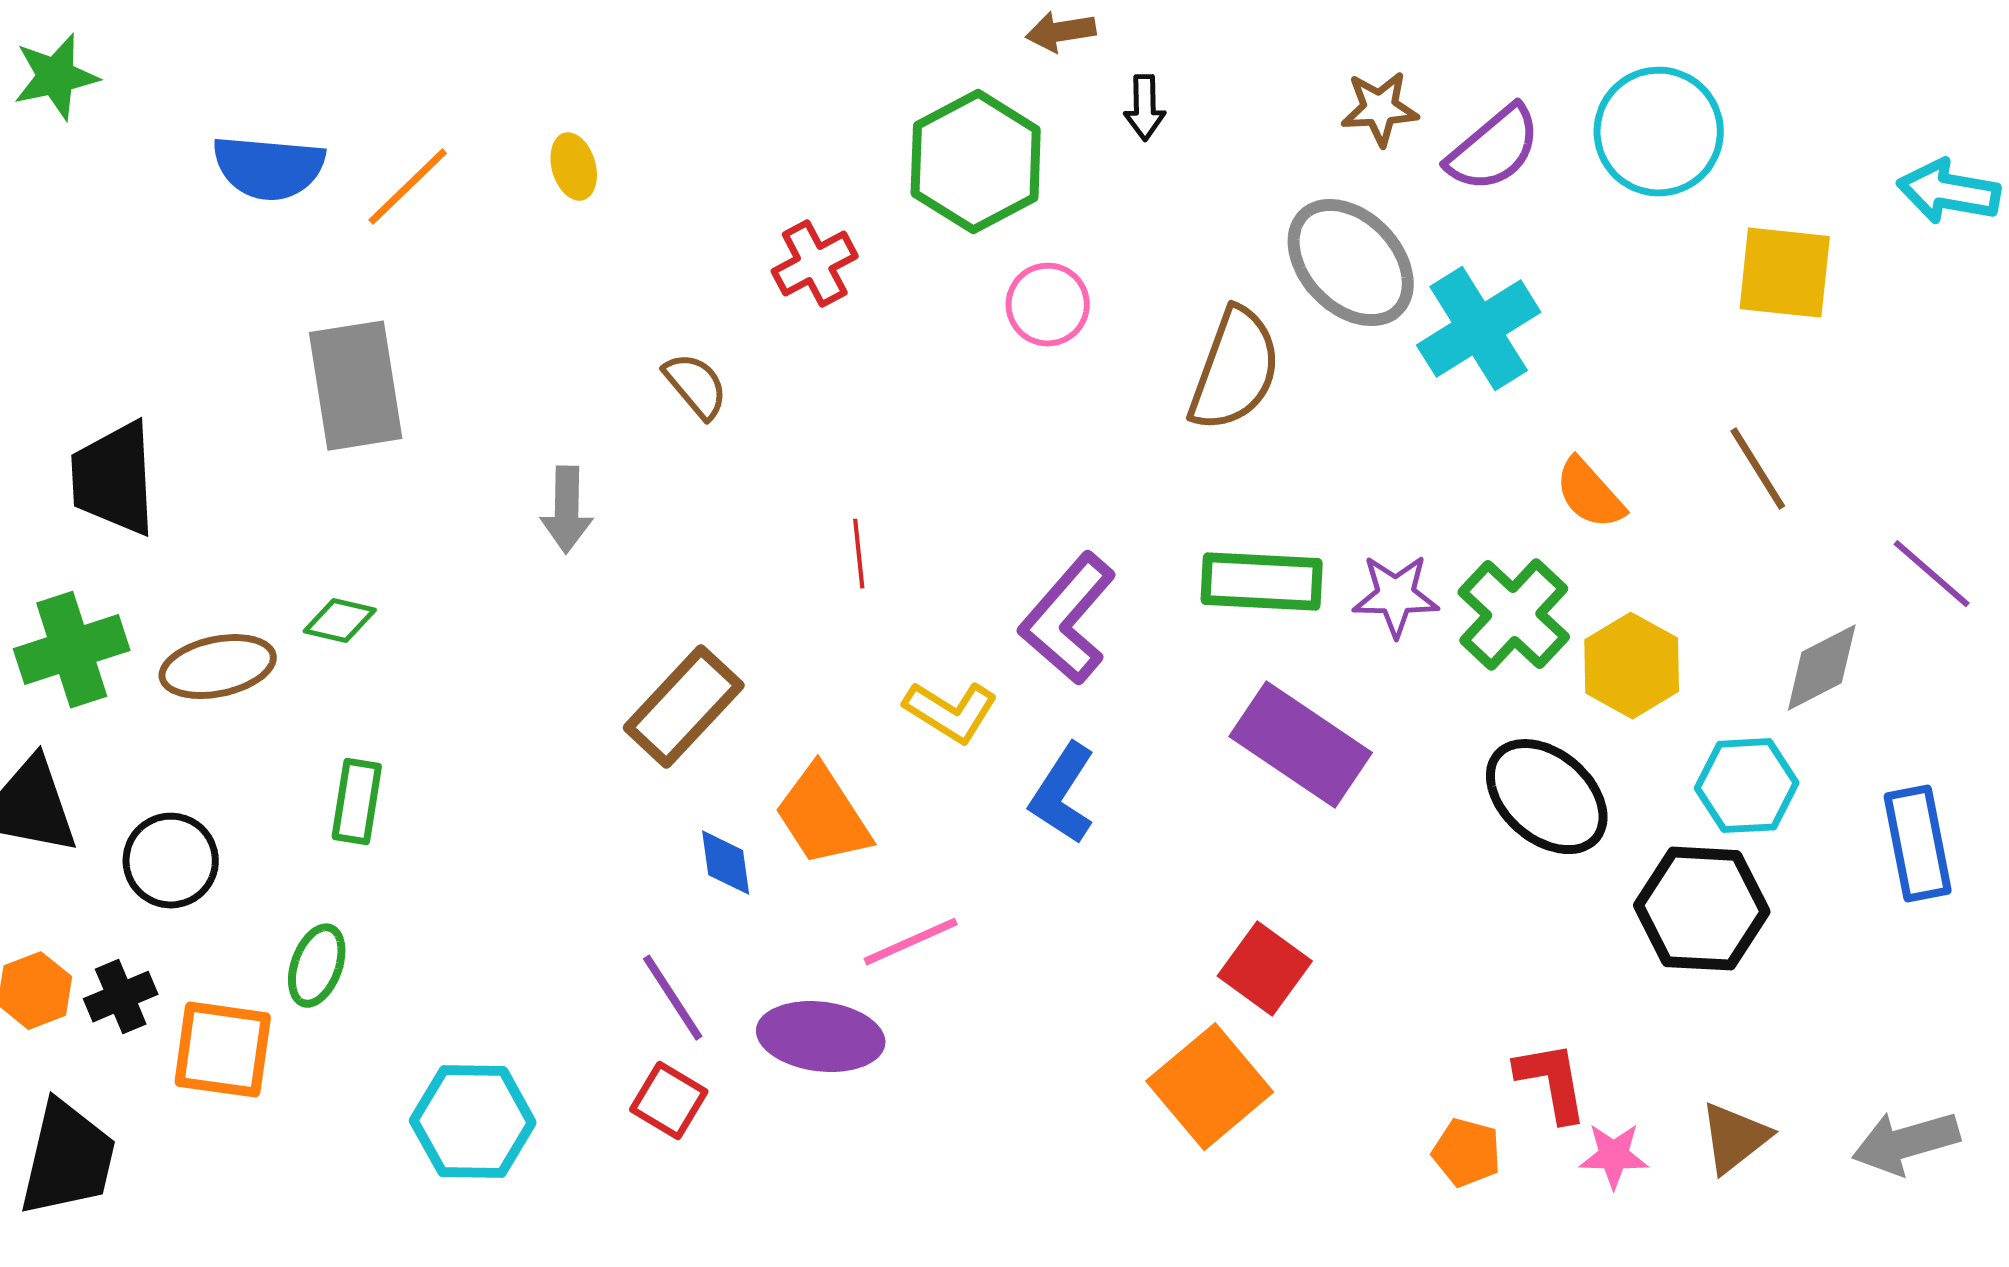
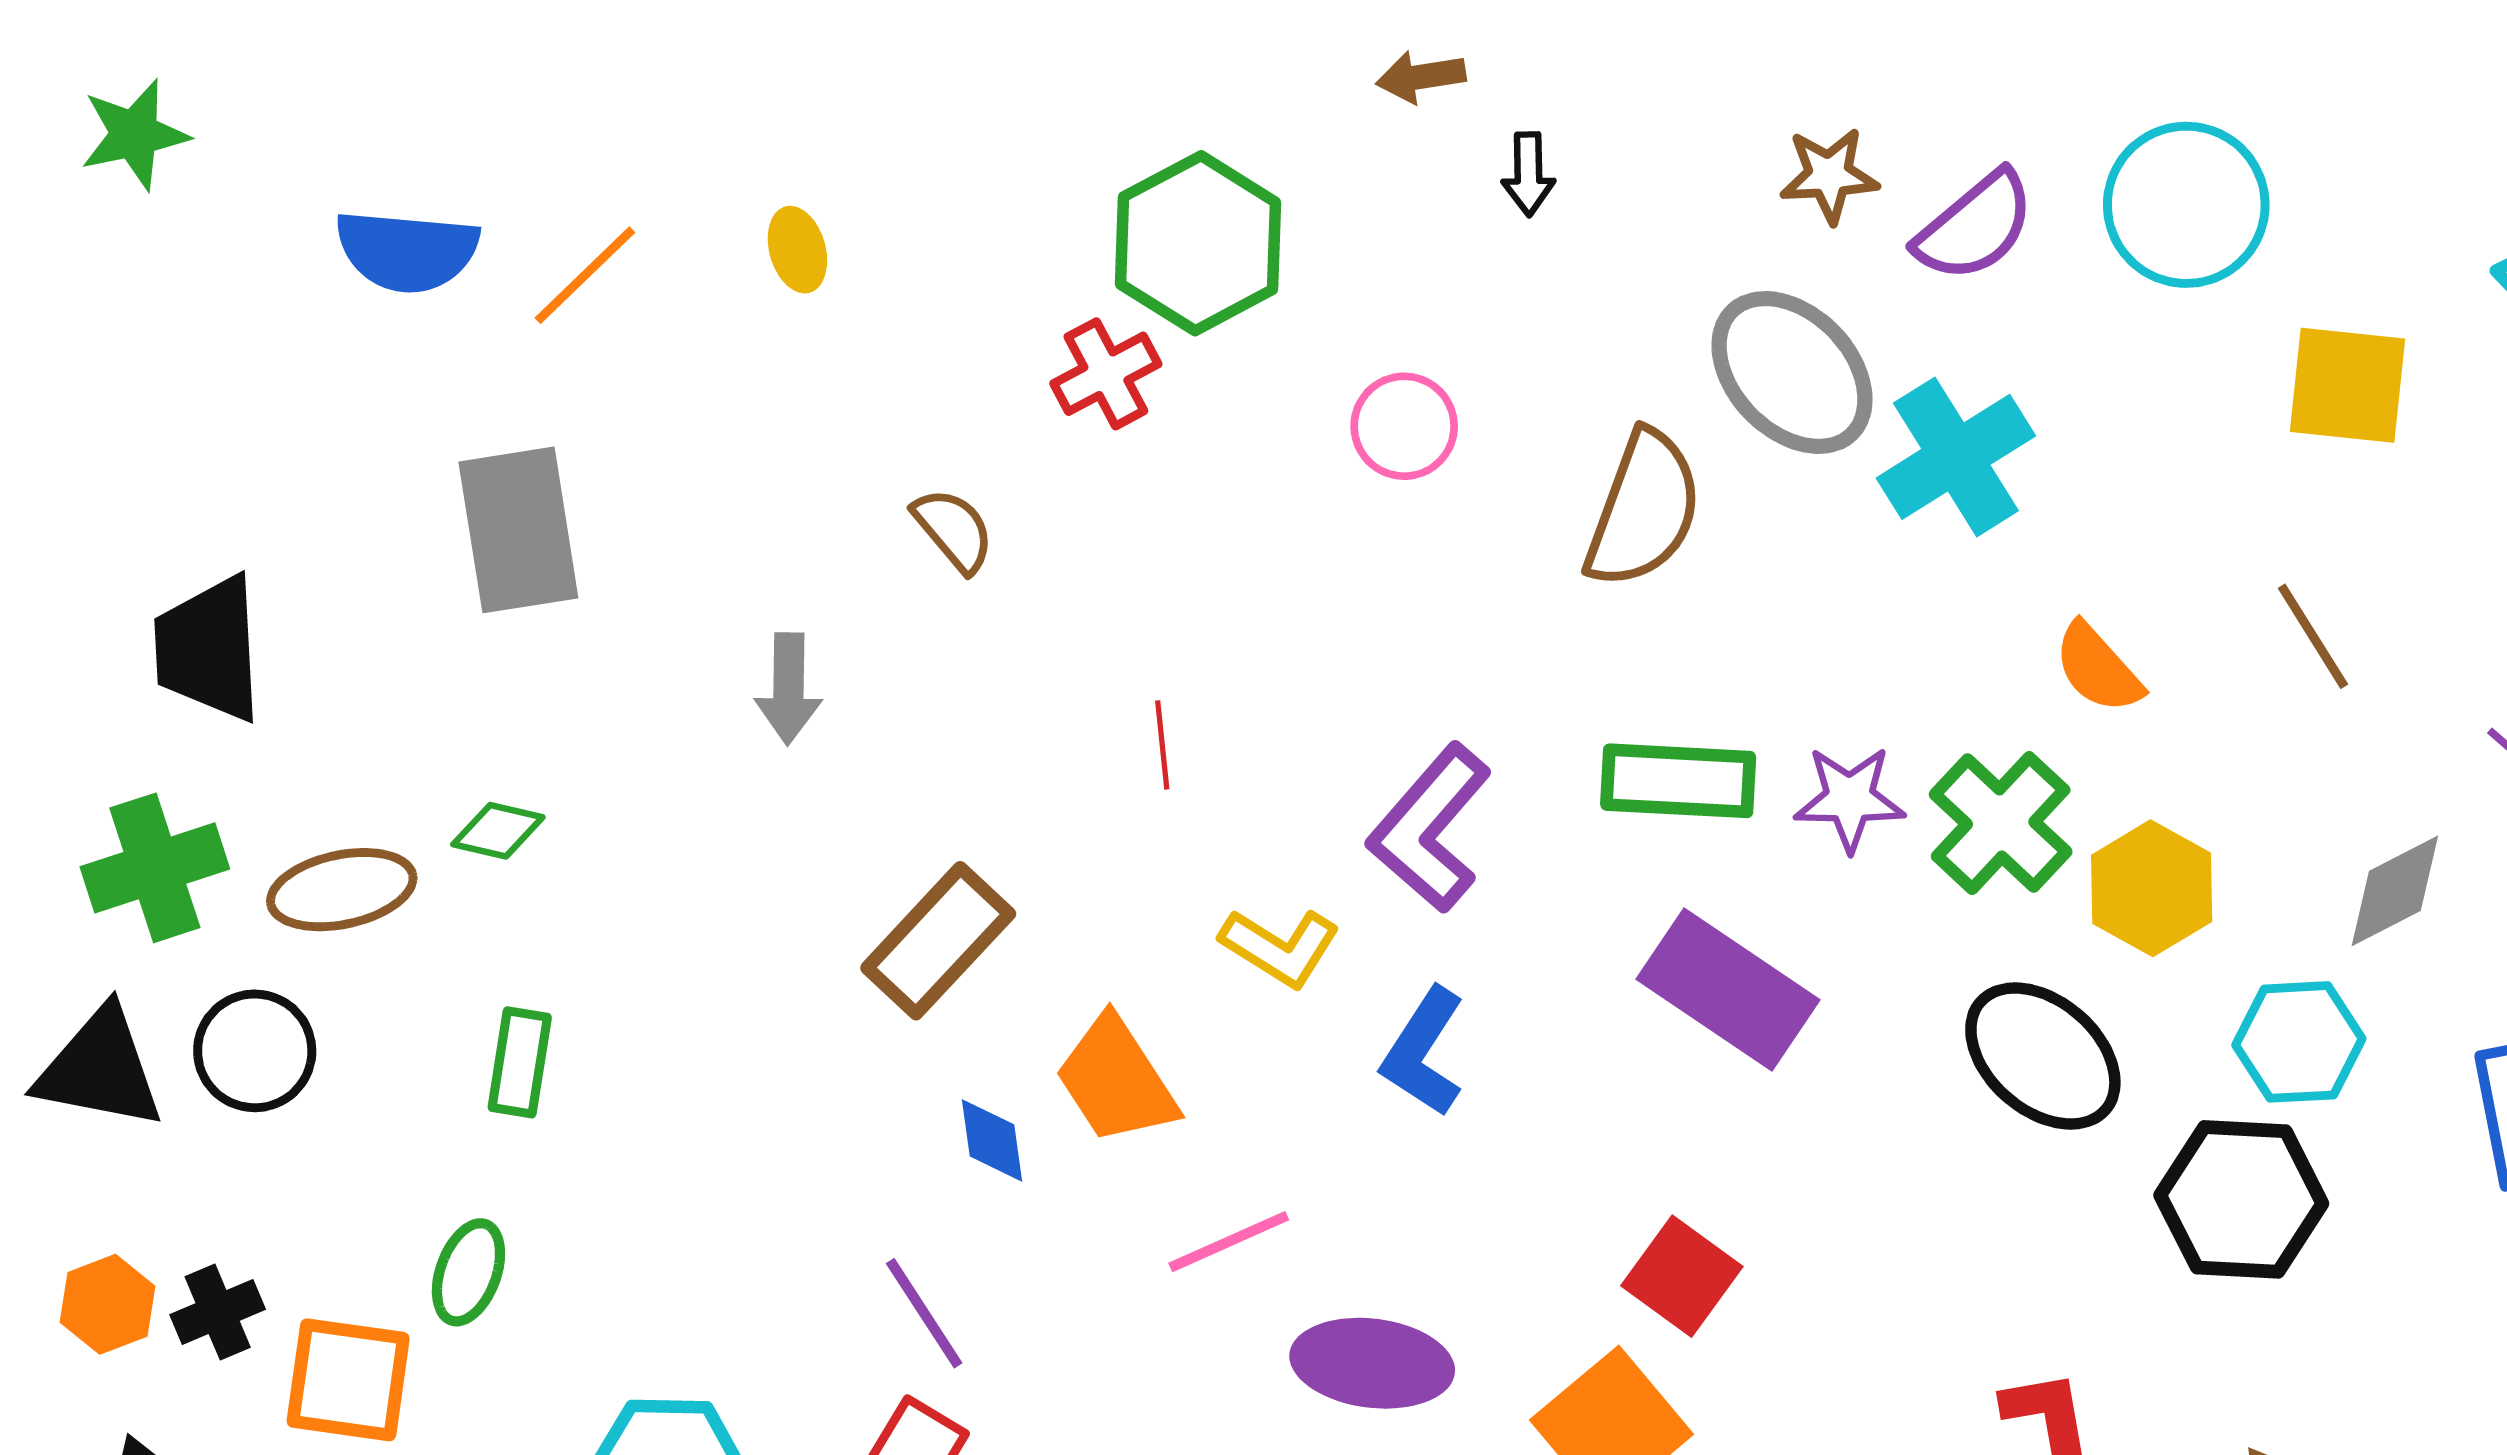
green hexagon: (976, 162) -> (1198, 243), moved
black circle: (171, 861) -> (255, 1051), moved
purple ellipse: (821, 1037) -> (1372, 1363), moved

